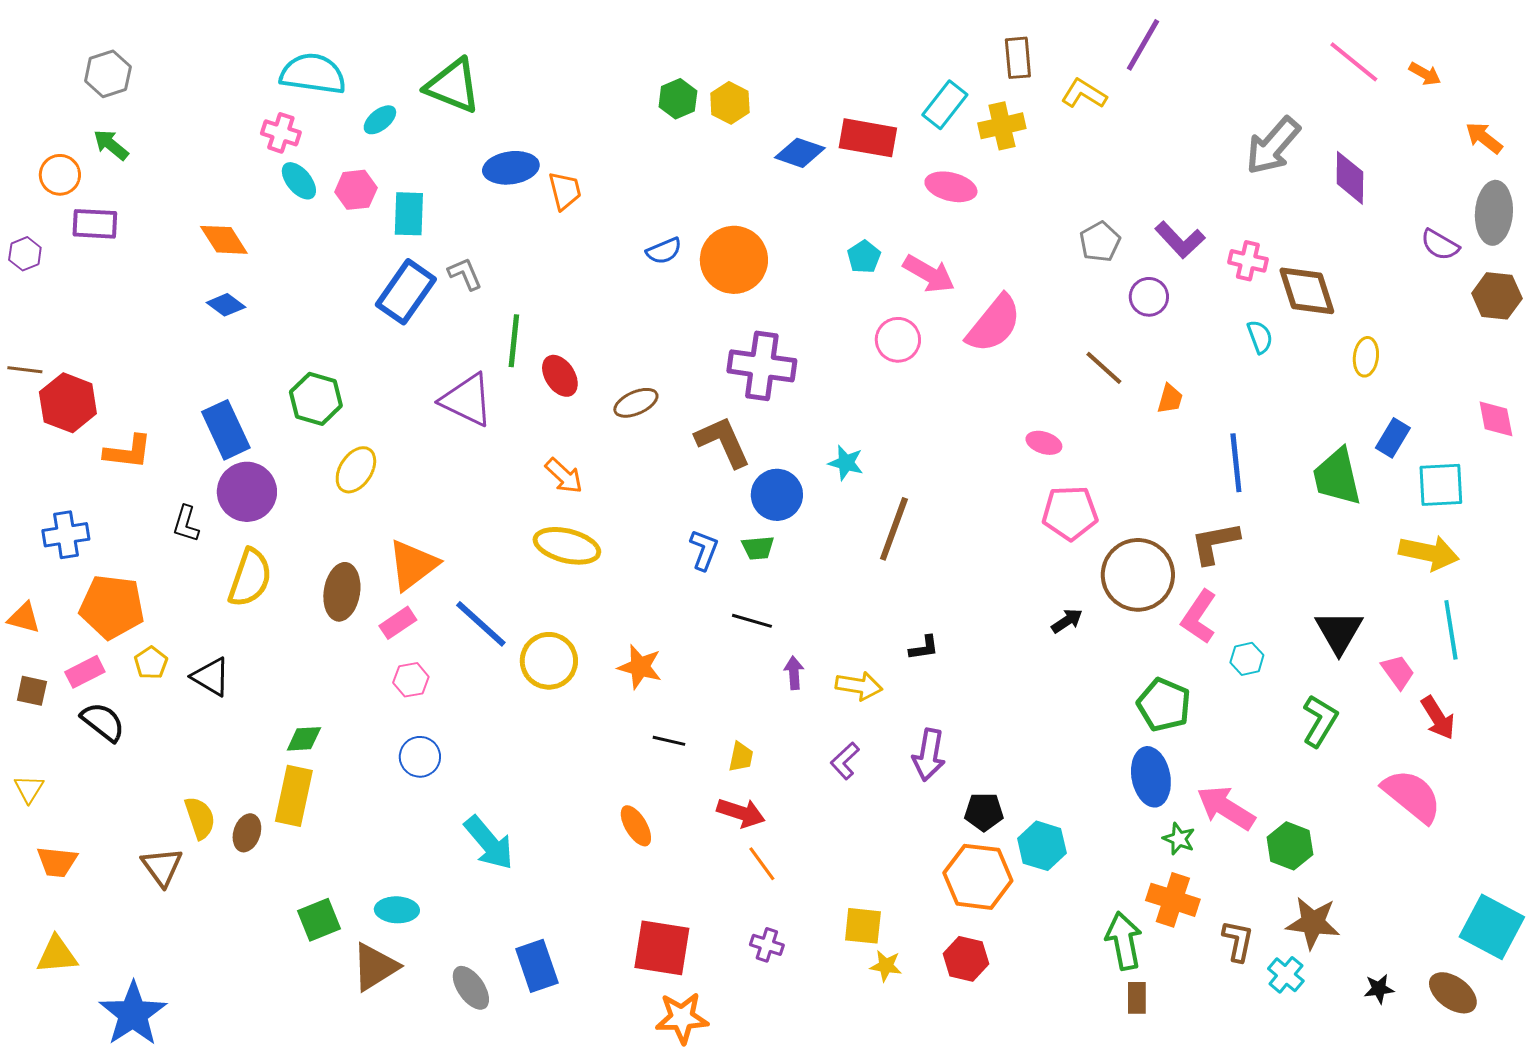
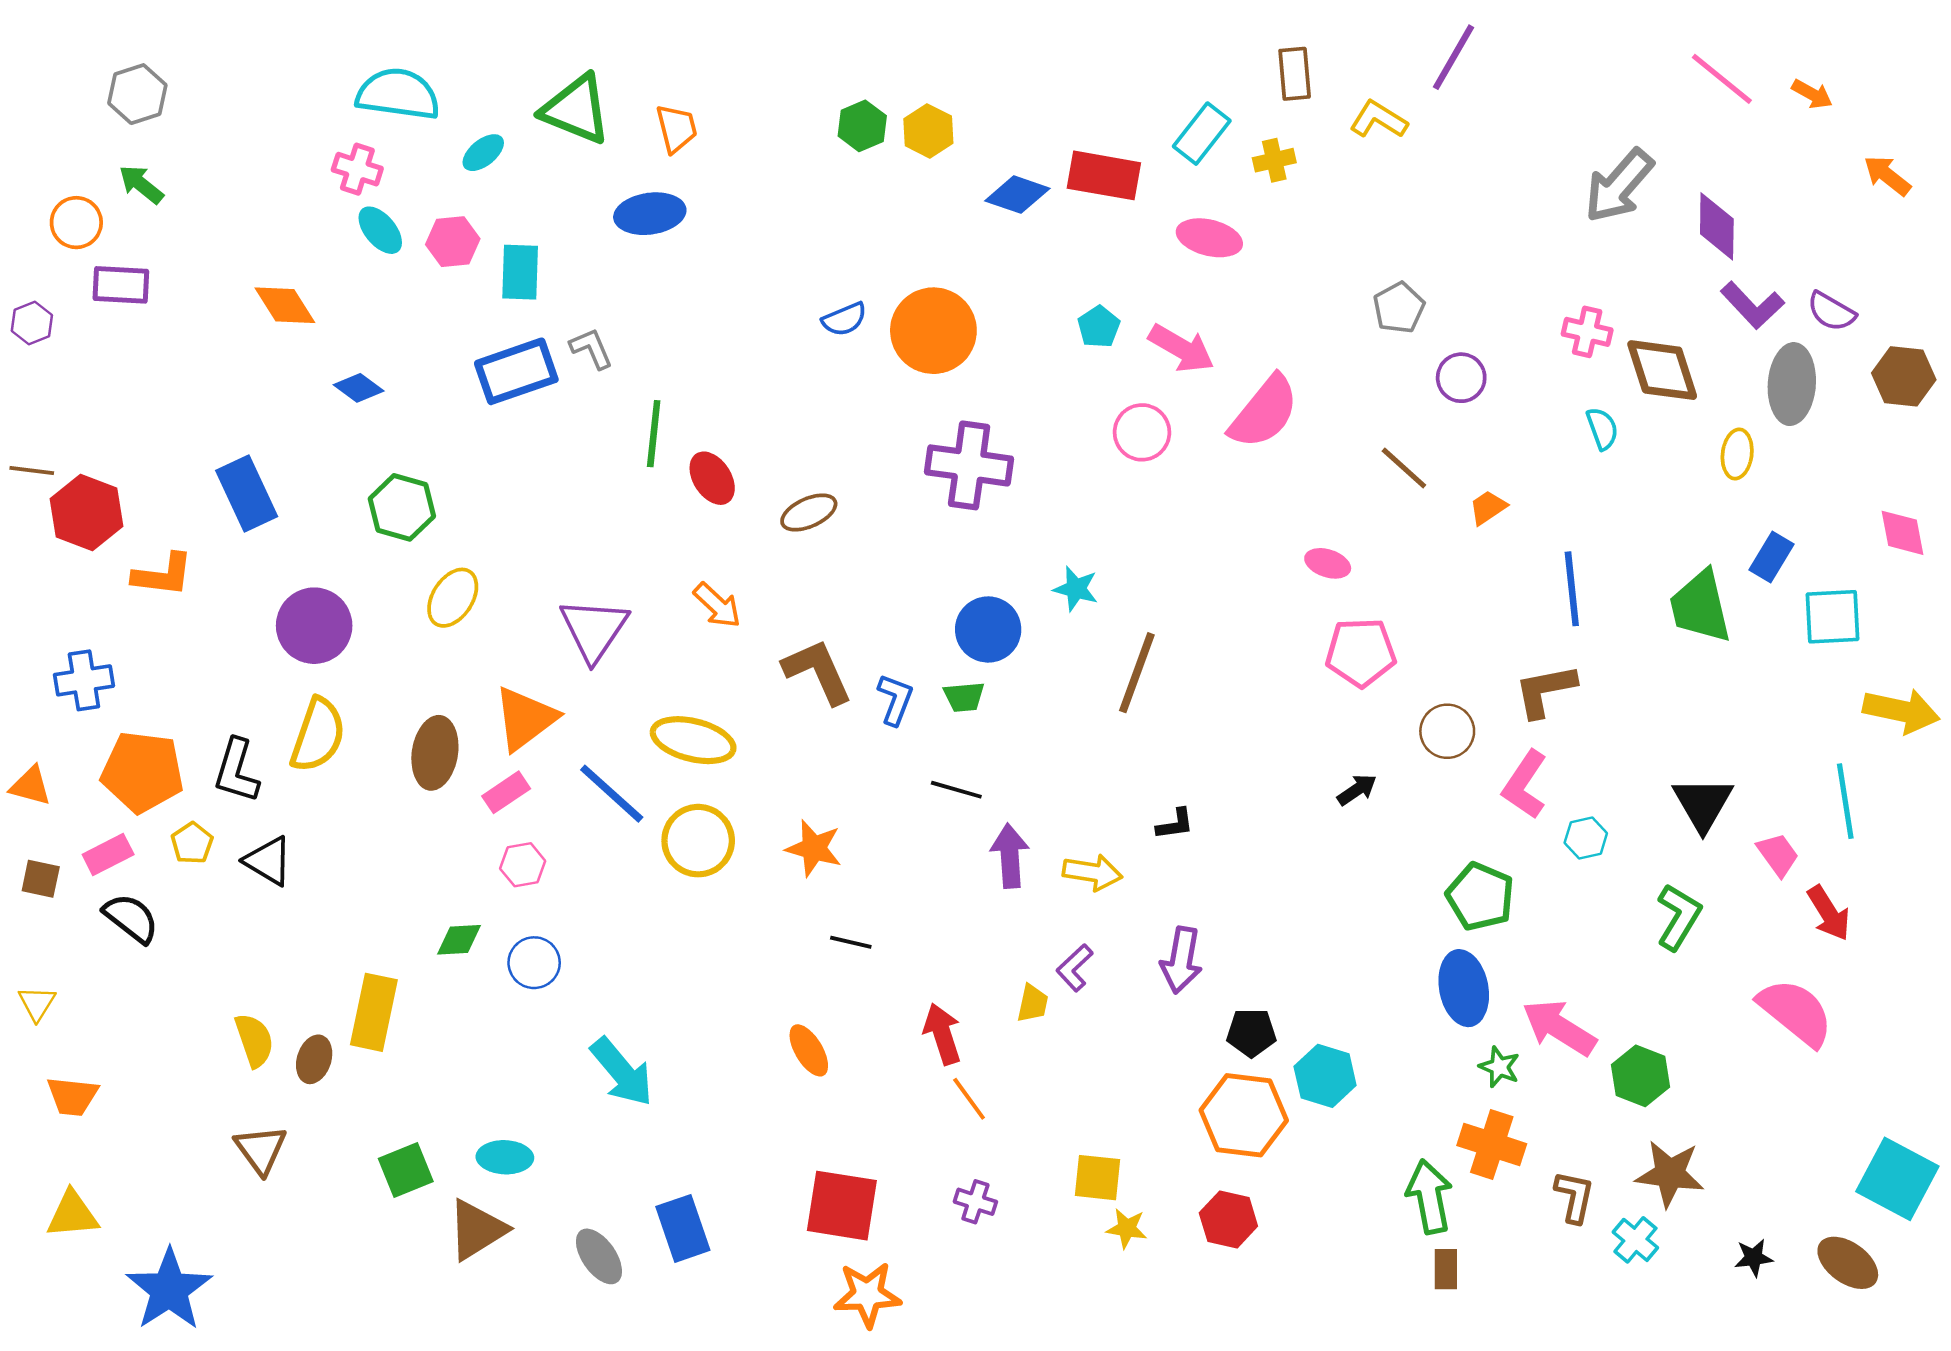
yellow cross: (1002, 126) -> (1274, 160), size x0.7
orange trapezoid: (565, 191) -> (677, 128), moved
gray ellipse: (1494, 213) -> (1792, 384), moved
purple L-shape: (1180, 240) -> (1752, 305), moved
blue rectangle: (406, 292) -> (516, 371), turned 36
blue diamond: (226, 305) -> (359, 388), moved
orange trapezoid: (1170, 399) -> (1488, 507), turned -140
purple triangle: (467, 400) -> (594, 629), moved, turned 38
blue rectangle: (226, 430) -> (247, 493), moved
brown L-shape: (723, 442) -> (818, 671), moved
black L-shape: (186, 524) -> (237, 771), moved, size x1.4
yellow ellipse: (567, 546) -> (693, 740), moved
yellow arrow: (1429, 553) -> (1901, 711), moved
brown circle: (1138, 575) -> (1447, 731), size x0.6
purple arrow: (794, 673) -> (1010, 856), size x1.5
green diamond: (304, 739) -> (459, 940), moved
yellow trapezoid: (741, 757) -> (1033, 1003), moved
red arrow: (741, 813) -> (942, 1034), turned -126
brown triangle: (162, 867) -> (261, 1150), moved

